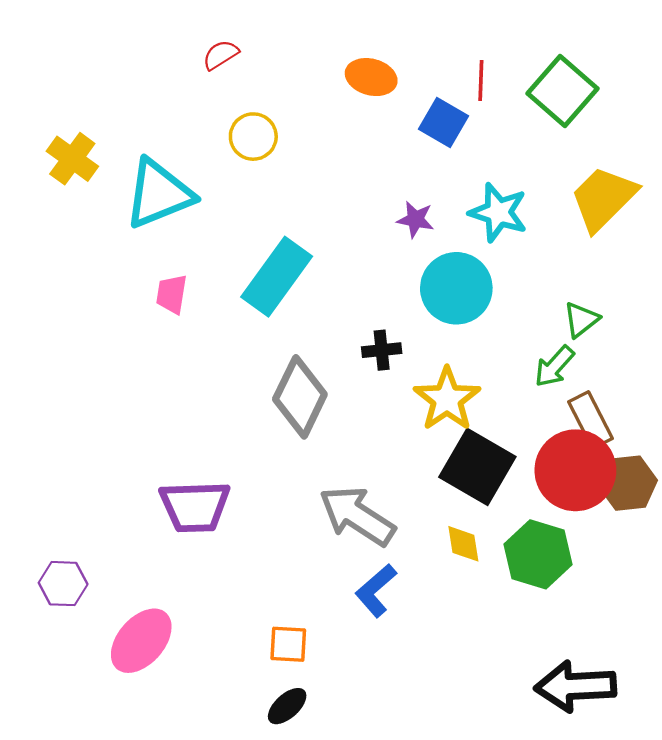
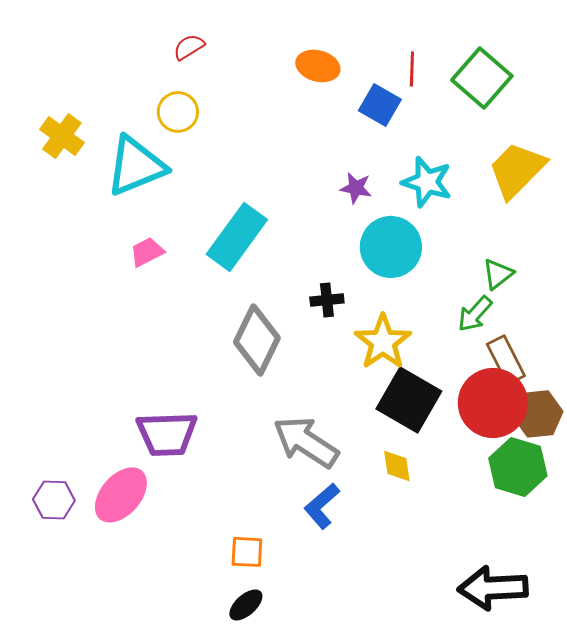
yellow circle: (253, 137) -> (178, 112), moved
pink trapezoid: (172, 294) -> (147, 252), turned 54
green hexagon: (538, 554) -> (518, 467), moved
pink ellipse: (141, 641) -> (121, 495), moved

